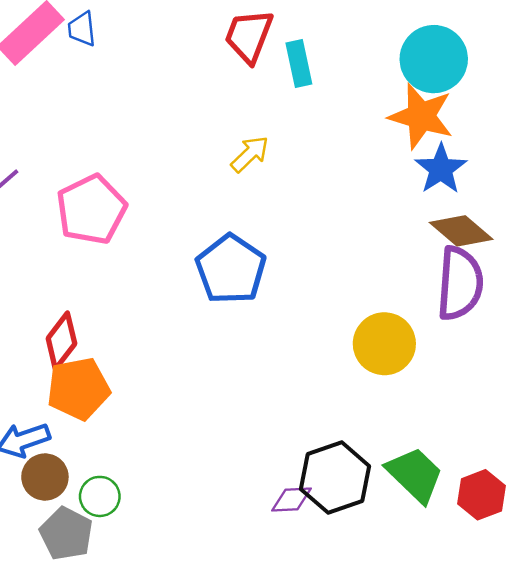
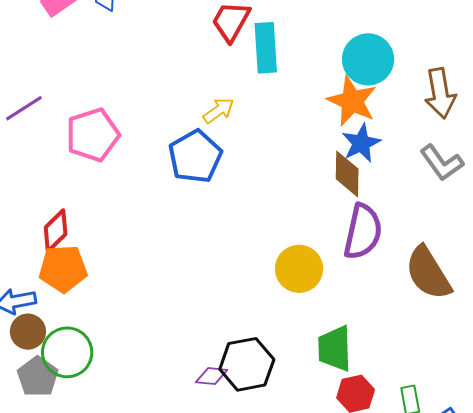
cyan rectangle: (299, 64) -> (266, 48), size x1.4
brown diamond: (461, 231) -> (347, 174), moved, turned 42
blue pentagon: (231, 269) -> (195, 157), moved
green trapezoid: (415, 475) -> (335, 349), moved, turned -144
green circle: (100, 496) -> (67, 352), size x1.6

